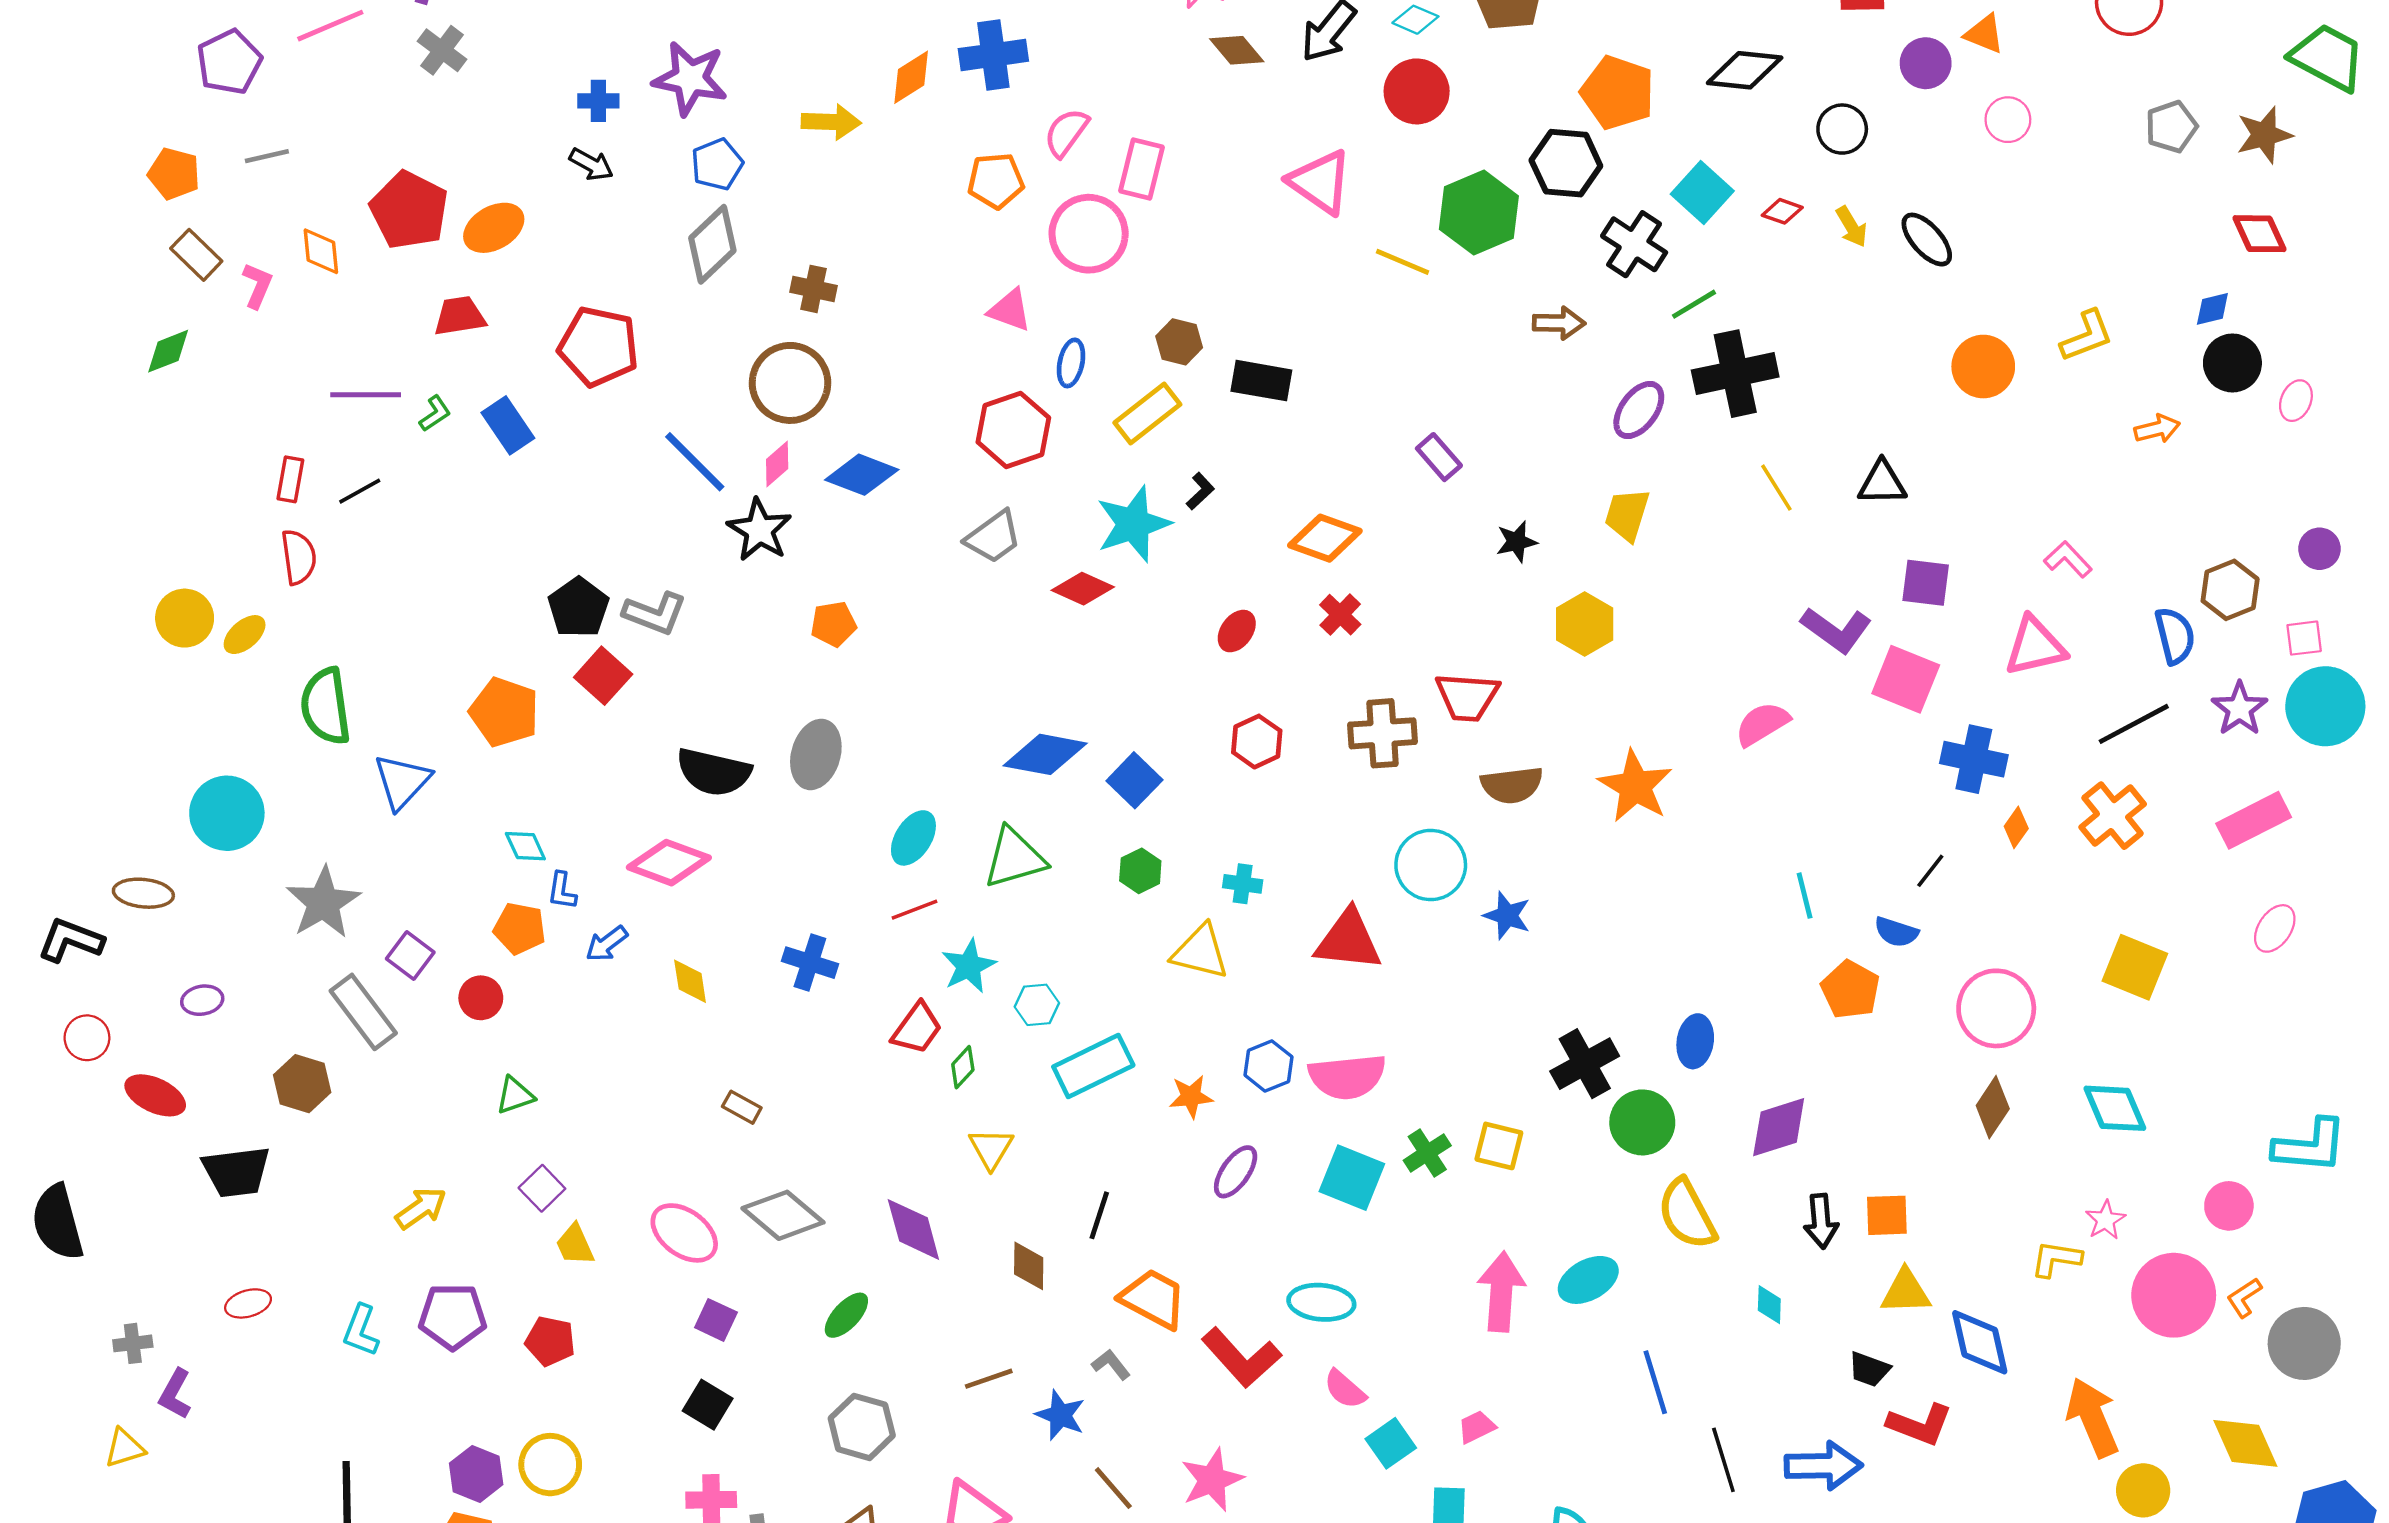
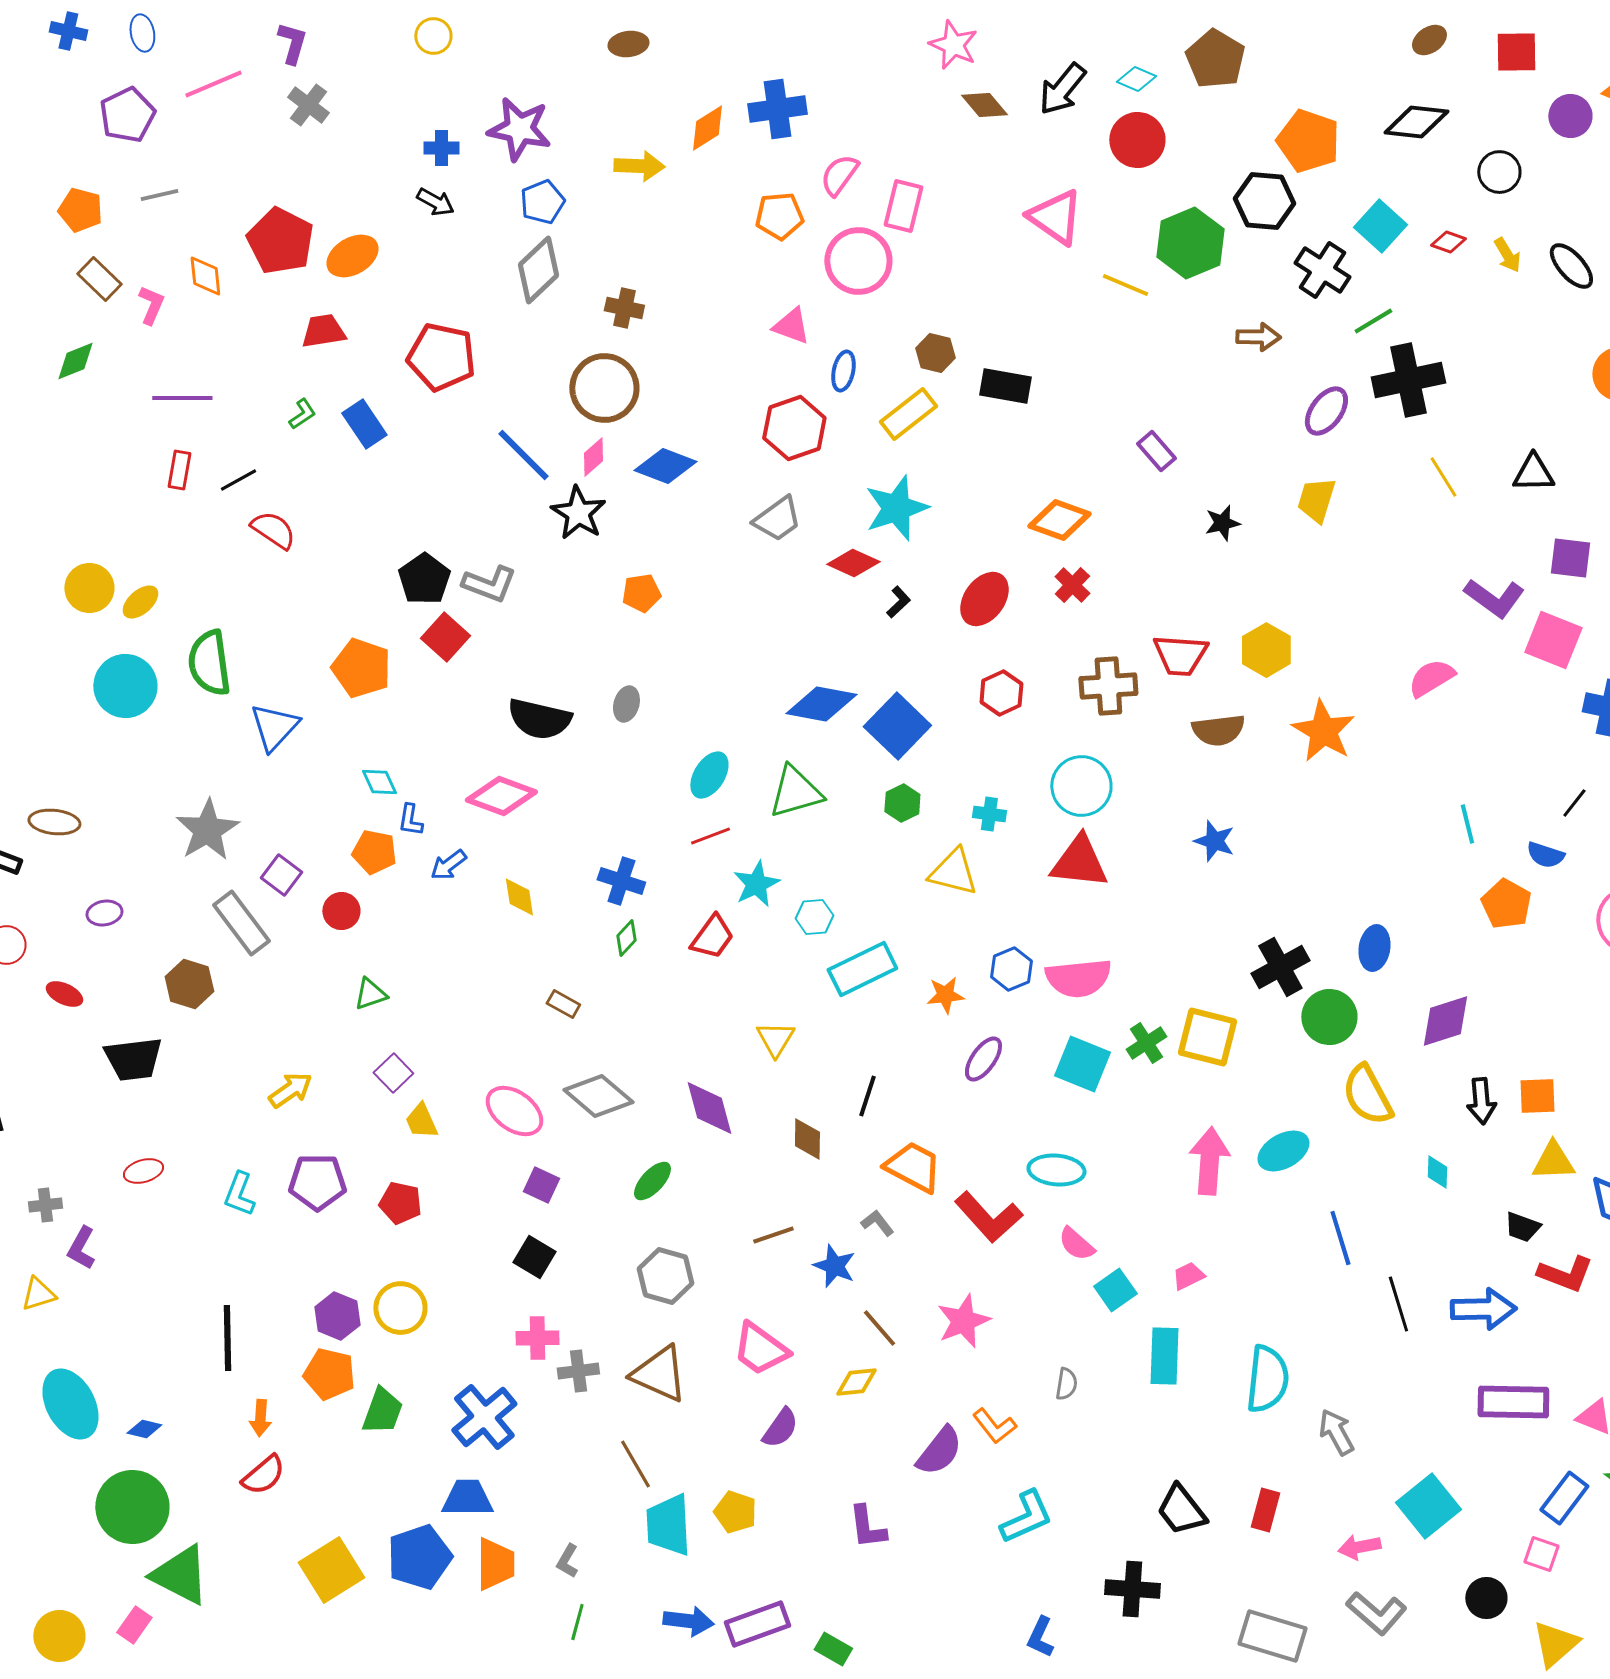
purple line: (366, 395) -> (182, 398), moved
black L-shape: (1200, 491) -> (898, 602), moved
red semicircle: (299, 557) -> (273, 530), moved, turned -48
yellow hexagon: (1585, 624) -> (1266, 650), moved
red ellipse: (1237, 631) -> (984, 599), size x1.5
gray ellipse: (816, 754) -> (626, 704), size x0.6
blue square: (1134, 780) -> (897, 726), size x1.4
cyan circle: (227, 813) -> (125, 686), moved
cyan circle: (1431, 865) -> (1081, 786), moved
green diamond: (963, 1067) -> (626, 938), moved
red ellipse: (155, 1095) -> (64, 994), size x0.7
yellow square: (1499, 1146) -> (1207, 1037), size x1.4

